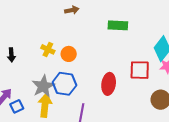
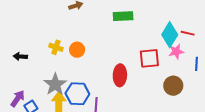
black arrow: (11, 55) -> (20, 56), turned 104
blue hexagon: (64, 84) -> (77, 94), moved

